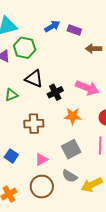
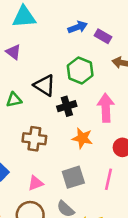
green hexagon: (25, 48) -> (80, 70), moved
pink arrow: (87, 88) -> (106, 108), turned -125

